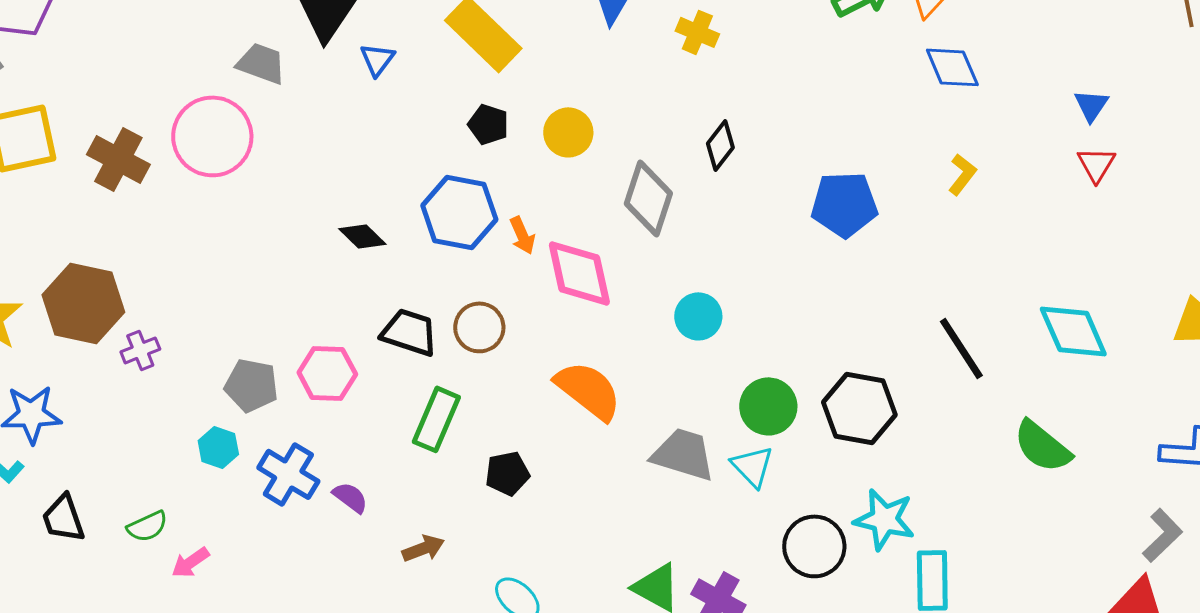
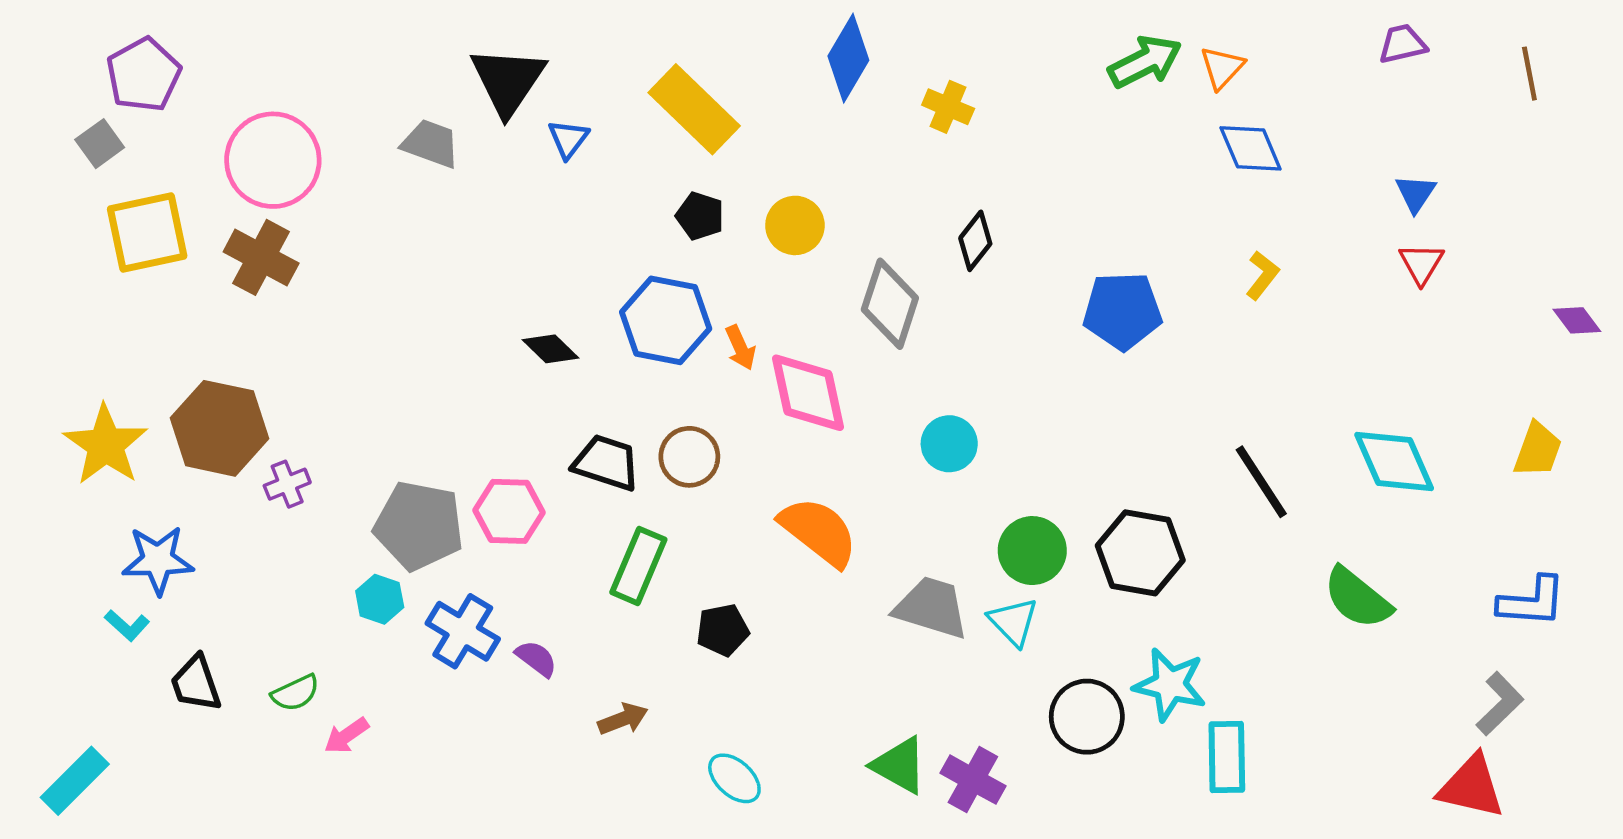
pink circle: (212, 136) -> (273, 160), moved
gray pentagon: (251, 385) -> (419, 526), size x1.4

